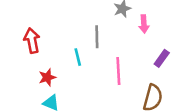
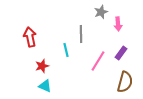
purple rectangle: (162, 58) -> (121, 53), moved
pink line: (118, 71) -> (98, 61), turned 35

